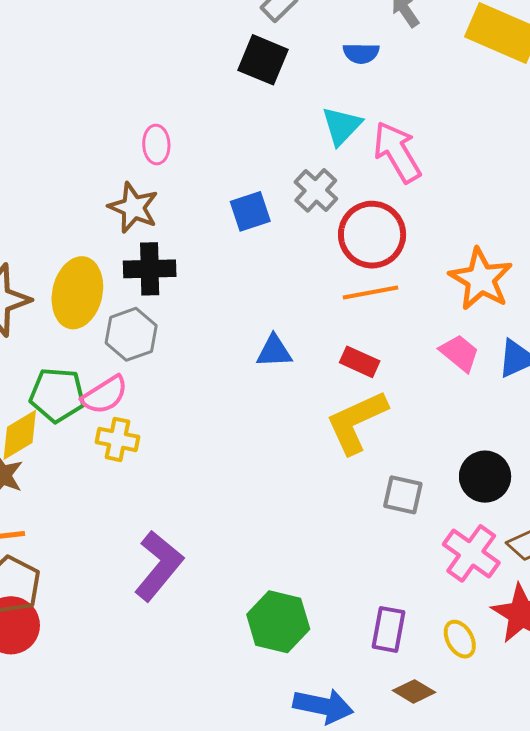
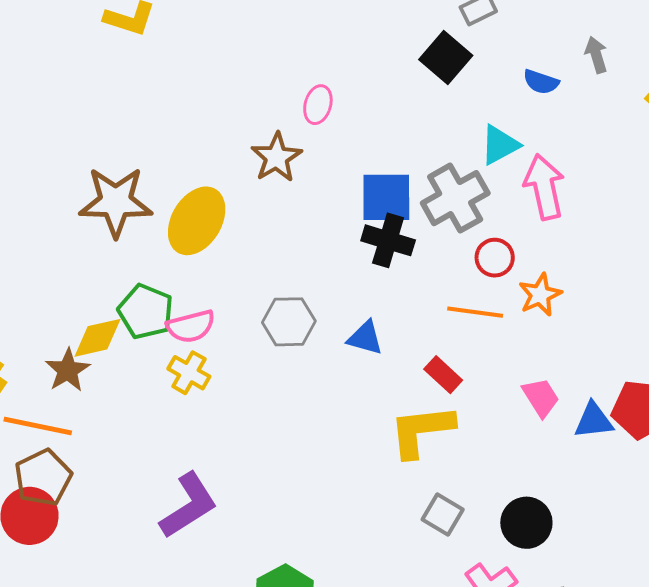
gray cross: (316, 190) -> (455, 198), size x1.5
blue square: (250, 211) -> (386, 197), size x1.4
red circle: (372, 235) -> (495, 258), size x0.6
black cross: (150, 269) -> (388, 240), moved
orange star: (481, 279) -> (540, 295), moved, size x0.7
gray hexagon: (131, 334) -> (289, 322), moved

